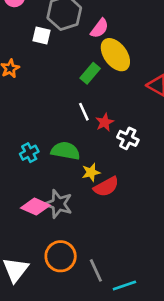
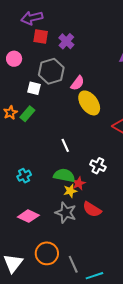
green rectangle: (90, 73) -> (27, 114), moved
red star: (105, 122) -> (79, 183), moved
green semicircle: (65, 151) -> (64, 175), moved
red semicircle: (106, 187) -> (92, 209), moved, turned 60
gray star: (58, 204) -> (66, 213), moved

